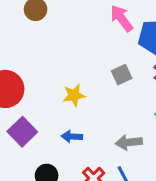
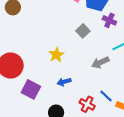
gray arrow: (129, 142) -> (100, 62), moved

